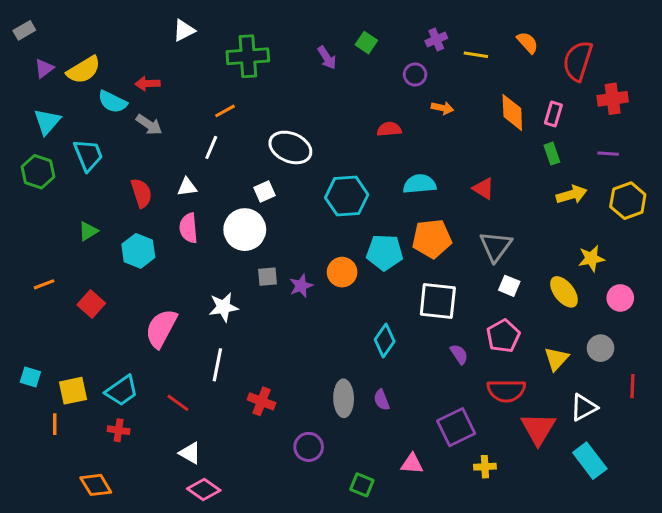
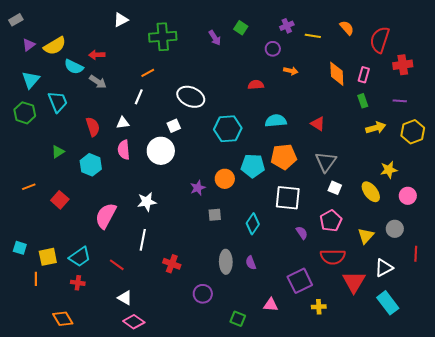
gray square: (268, 277) -> (215, 215), moved

